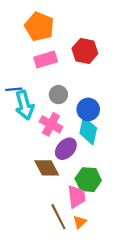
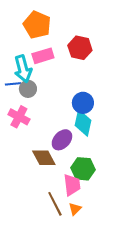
gray circle: (58, 95) -> (28, 89), moved
cyan arrow: (24, 105) -> (23, 69), moved
pink cross: (51, 124) -> (19, 117), moved

